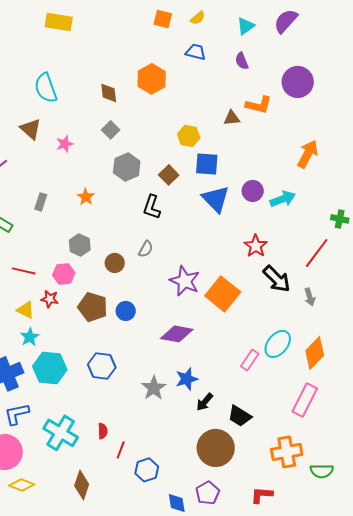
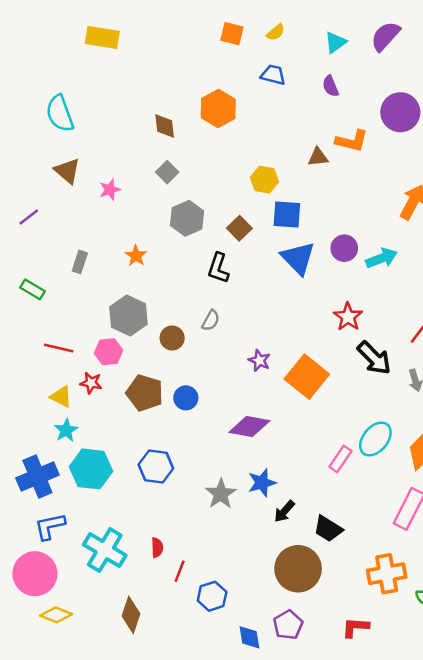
cyan semicircle: (46, 88) -> (60, 113), moved
gray hexagon: (80, 245) -> (128, 316), size x1.4
purple star: (185, 281) -> (259, 360), size x0.6

